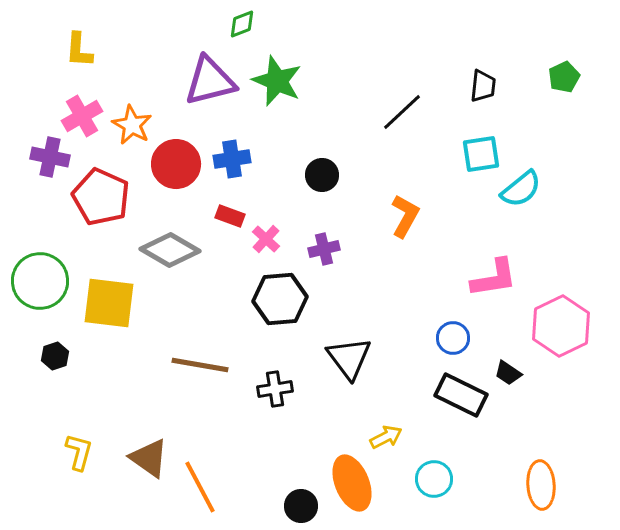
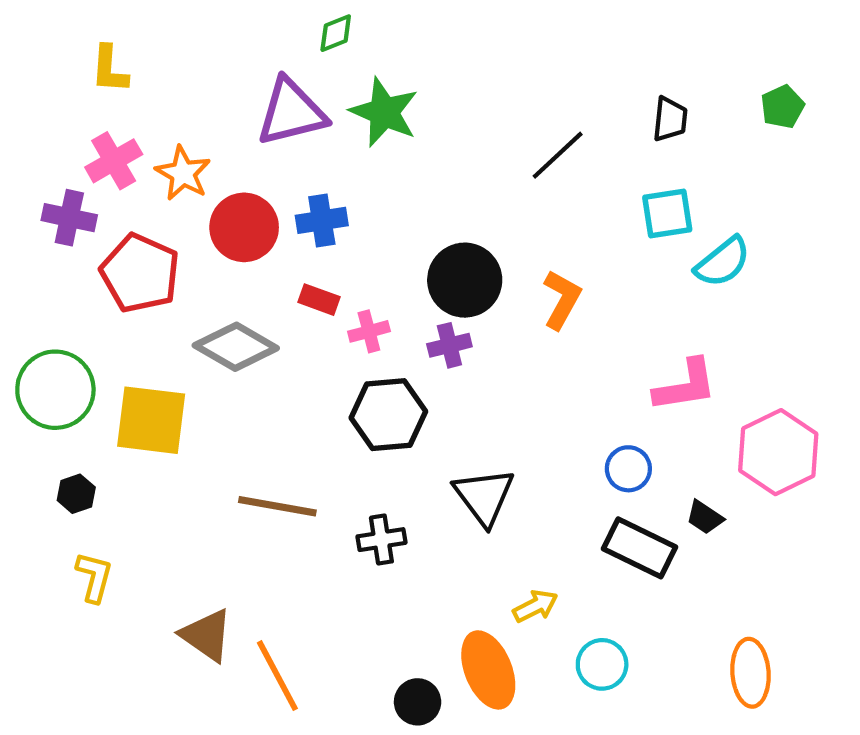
black circle: (322, 175) -> (465, 280), moved, size x1.6
pink cross: (266, 239) -> (369, 331), turned 32
yellow L-shape: (79, 452) -> (94, 577), moved

